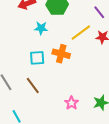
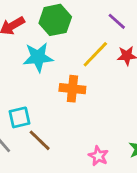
cyan star: (41, 28) -> (38, 57), size x1.5
cyan square: (37, 58) -> (20, 117), moved

